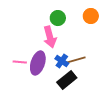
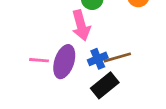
blue cross: (62, 61) -> (98, 59), turned 32

